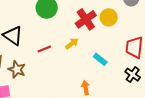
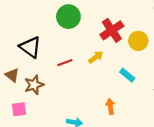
yellow circle: (109, 17) -> (138, 41), moved
brown star: (17, 69) -> (34, 85), turned 30

